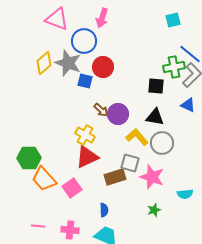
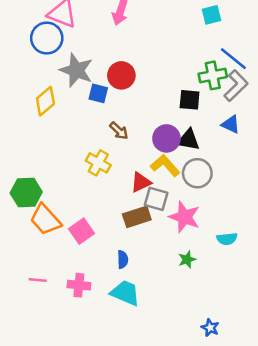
blue circle: (84, 41) -> (47, 38), moved
yellow diamond: (44, 63) -> (45, 101), moved
purple circle: (118, 114) -> (166, 138), moved
red triangle: (87, 157) -> (141, 182), moved, size x0.7

